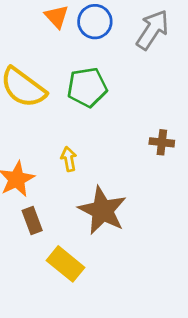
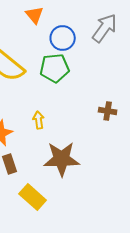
blue circle: (95, 22) -> (63, 38), moved
brown star: (102, 210) -> (62, 159), turned -30

